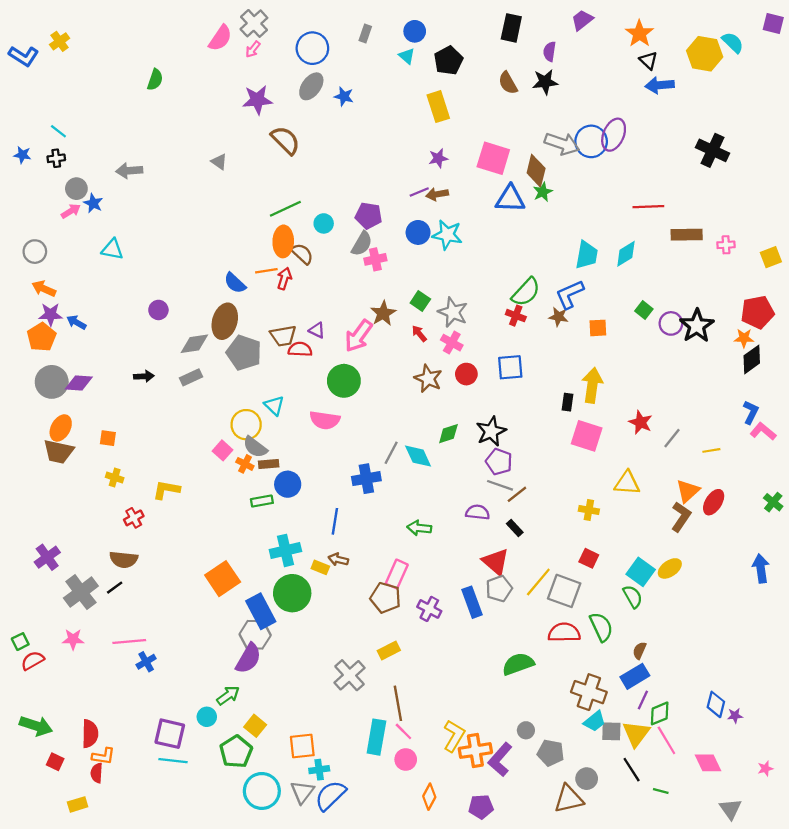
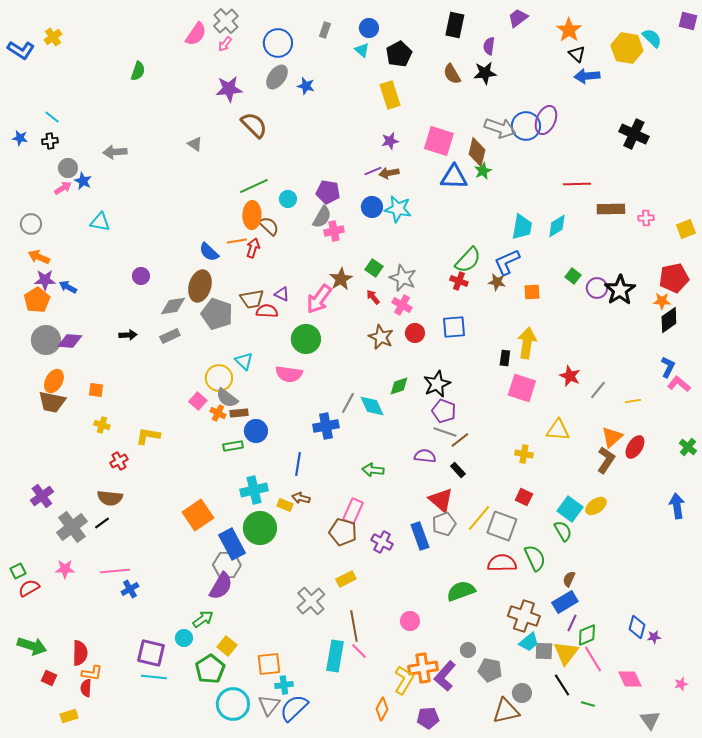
yellow L-shape: (454, 736) -> (404, 680), moved
pink circle: (406, 760) -> (410, 621), moved

